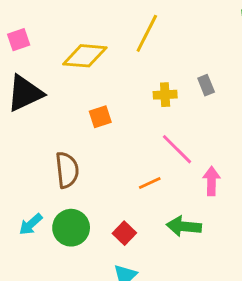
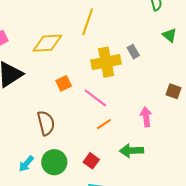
yellow cross: (165, 95) -> (106, 62), size x1.8
pink line: (177, 149) -> (95, 98), moved

